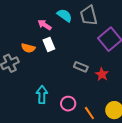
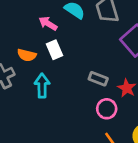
cyan arrow: (42, 95) -> (42, 86), moved
pink circle: (68, 104) -> (107, 109), moved

